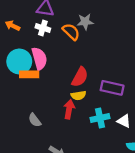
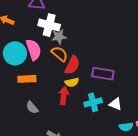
gray star: (85, 22) -> (59, 37), moved
white cross: (43, 28) -> (49, 25), moved, size x1.5
orange semicircle: (71, 32) -> (60, 54), moved
orange rectangle: (29, 74) -> (27, 79), moved

